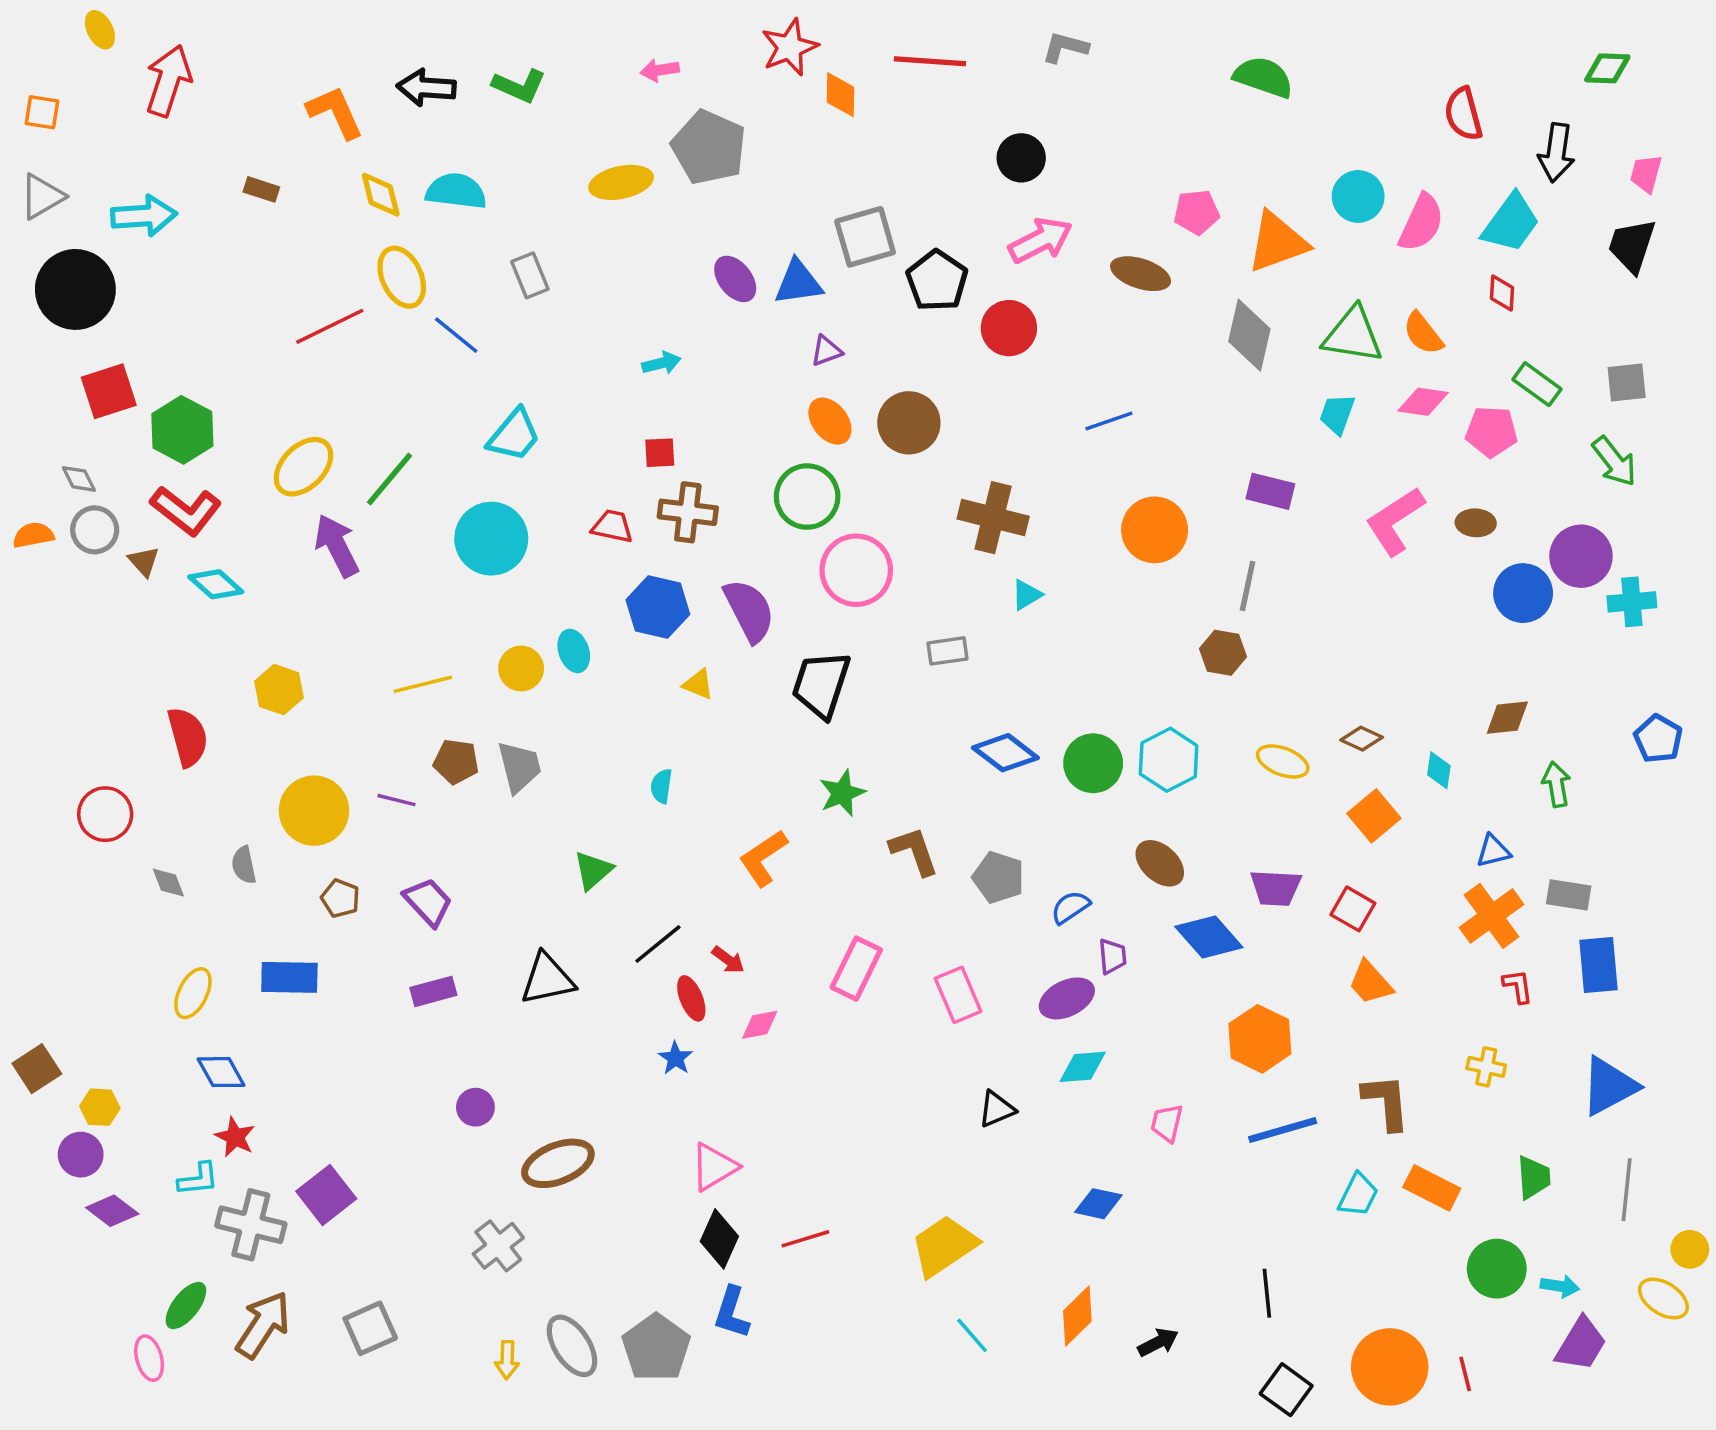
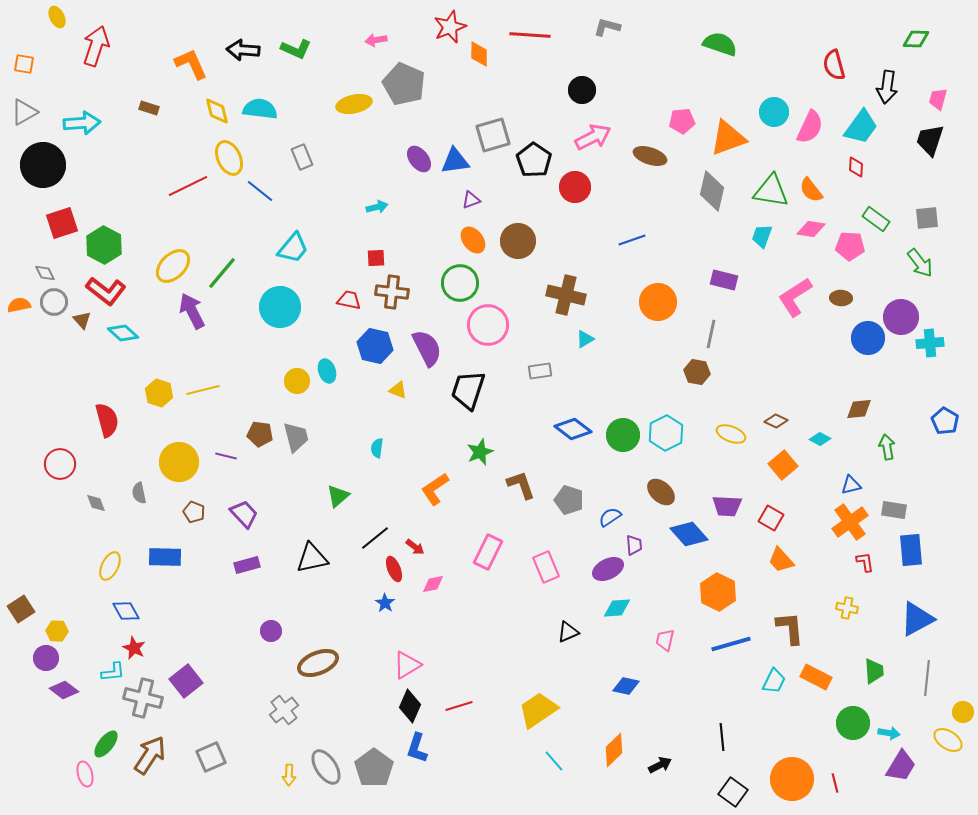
yellow line: (423, 684) -> (203, 390), moved
cyan diamond: (1439, 770) -> (820, 439), turned -70

